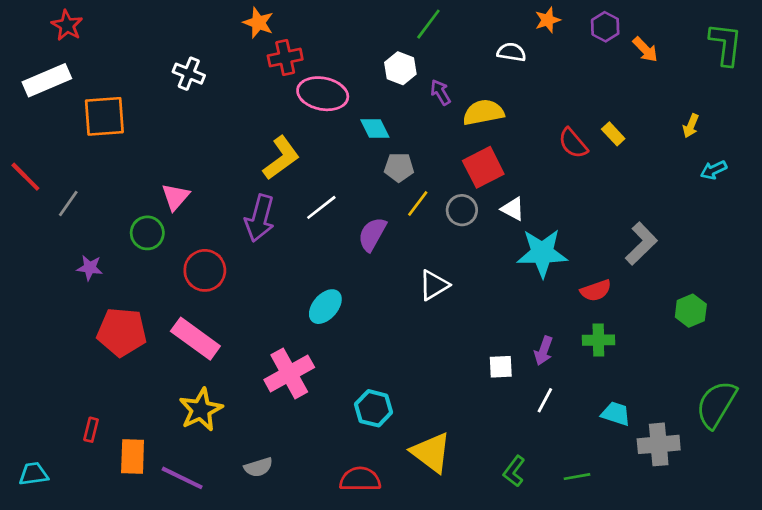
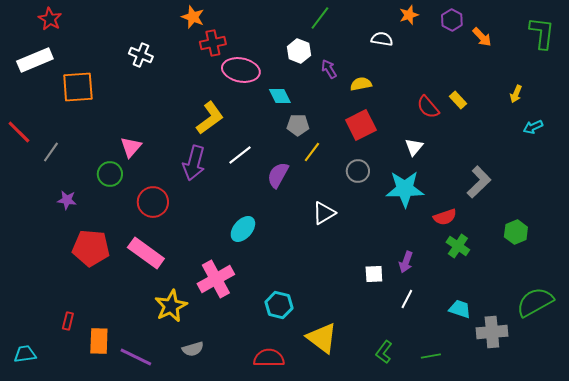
yellow semicircle: (483, 112) -> (361, 84), size x0.7
white triangle: (513, 209) -> (414, 147), moved, turned 42
gray circle: (462, 210) -> (358, 171), moved
green cross: (598, 340) -> (458, 246), moved, turned 35
green semicircle: (716, 404) -> (535, 302), turned 30
yellow star: (201, 410) -> (171, 306), moved

